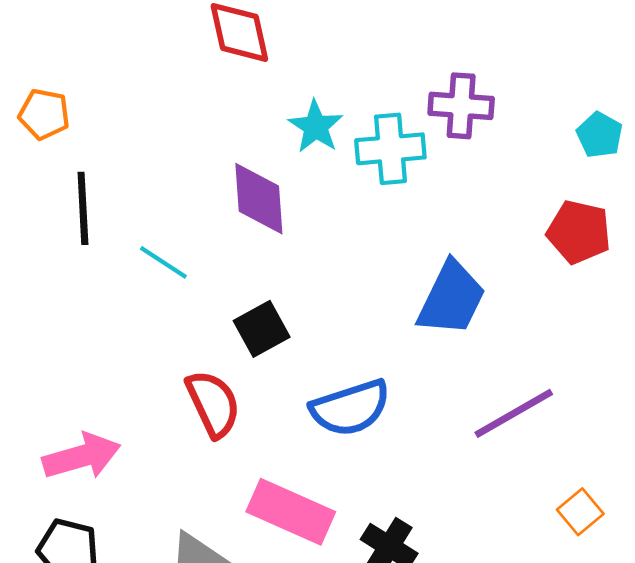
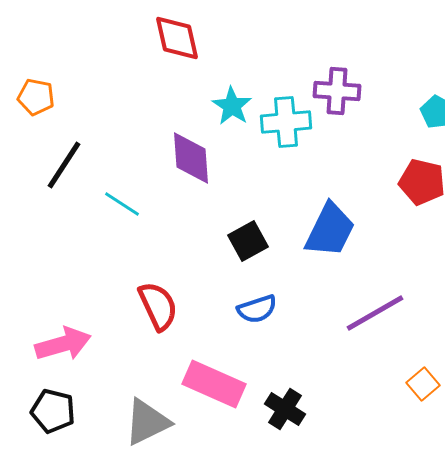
black line: (83, 208) -> (64, 165), turned 36
black square: (262, 329) -> (248, 241), moved
blue semicircle: (350, 408) -> (257, 309), size x0.7

